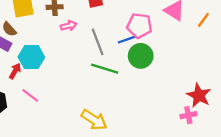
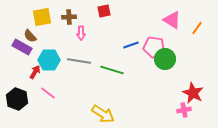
pink arrow: (69, 26) -> (81, 33), turned 104
pink pentagon: (139, 26) -> (154, 47), moved
gray line: (98, 42) -> (79, 61), moved, turned -60
green circle: (141, 56) -> (165, 59), moved

